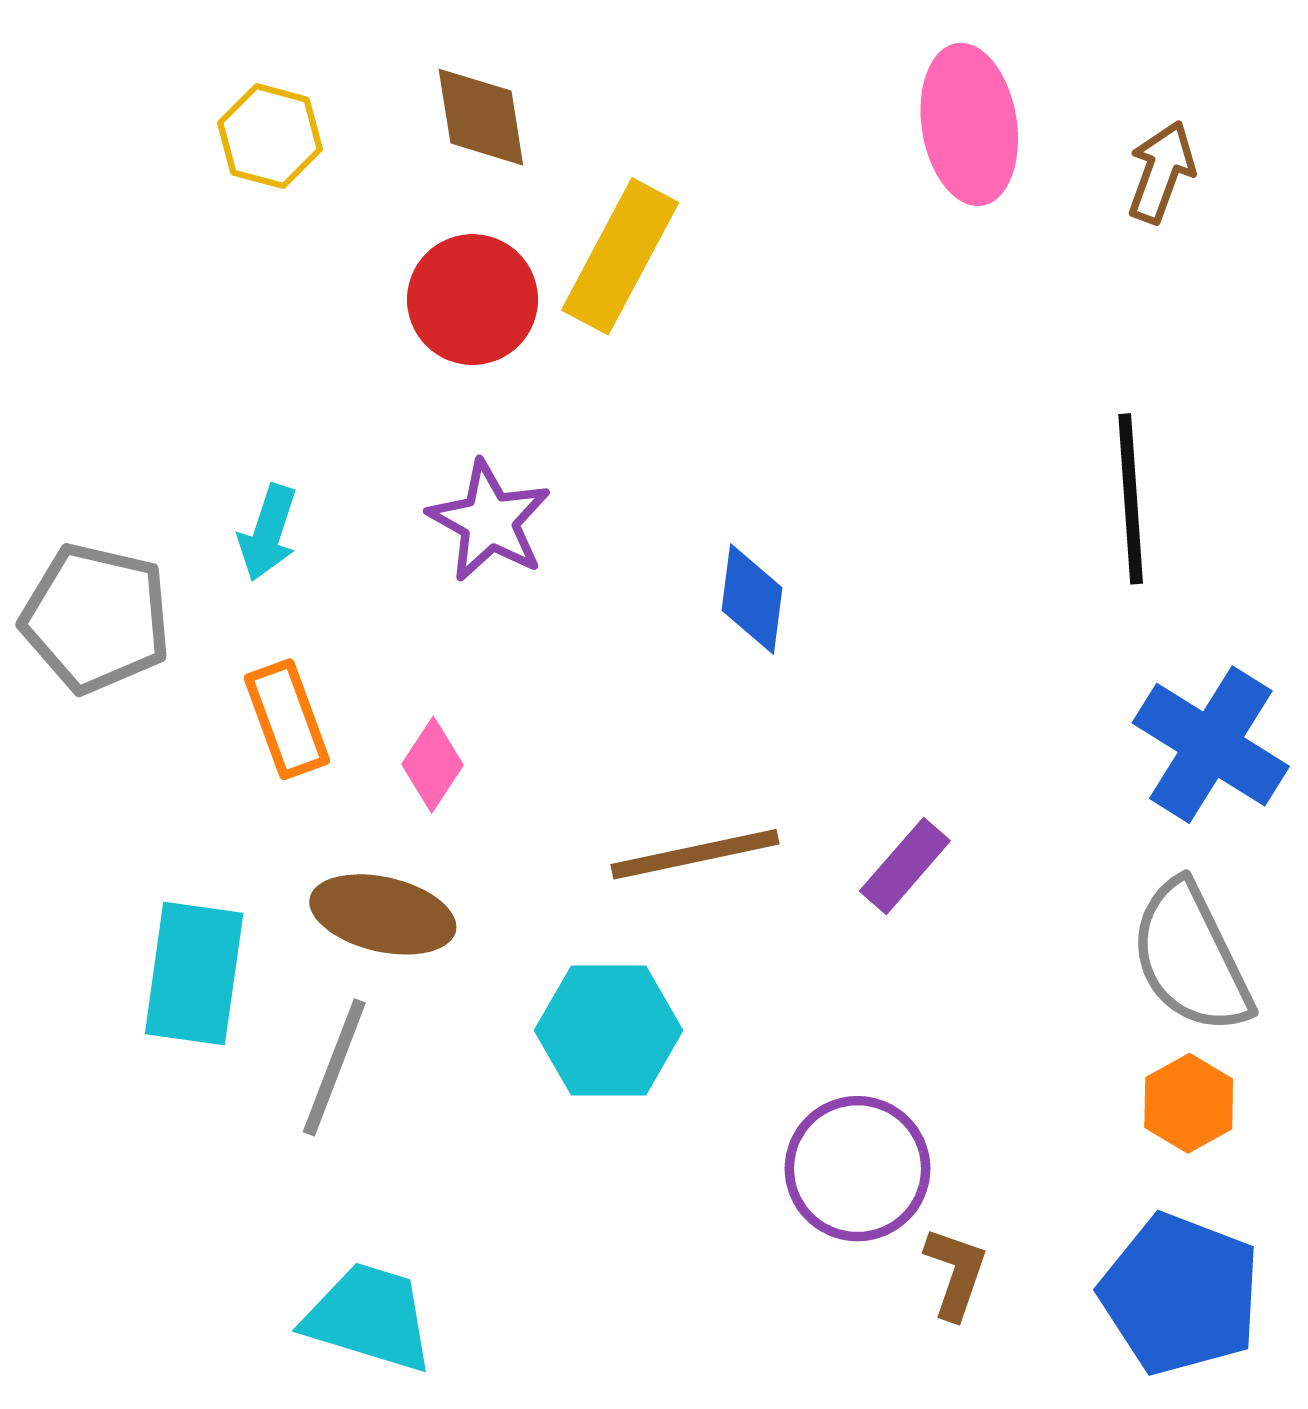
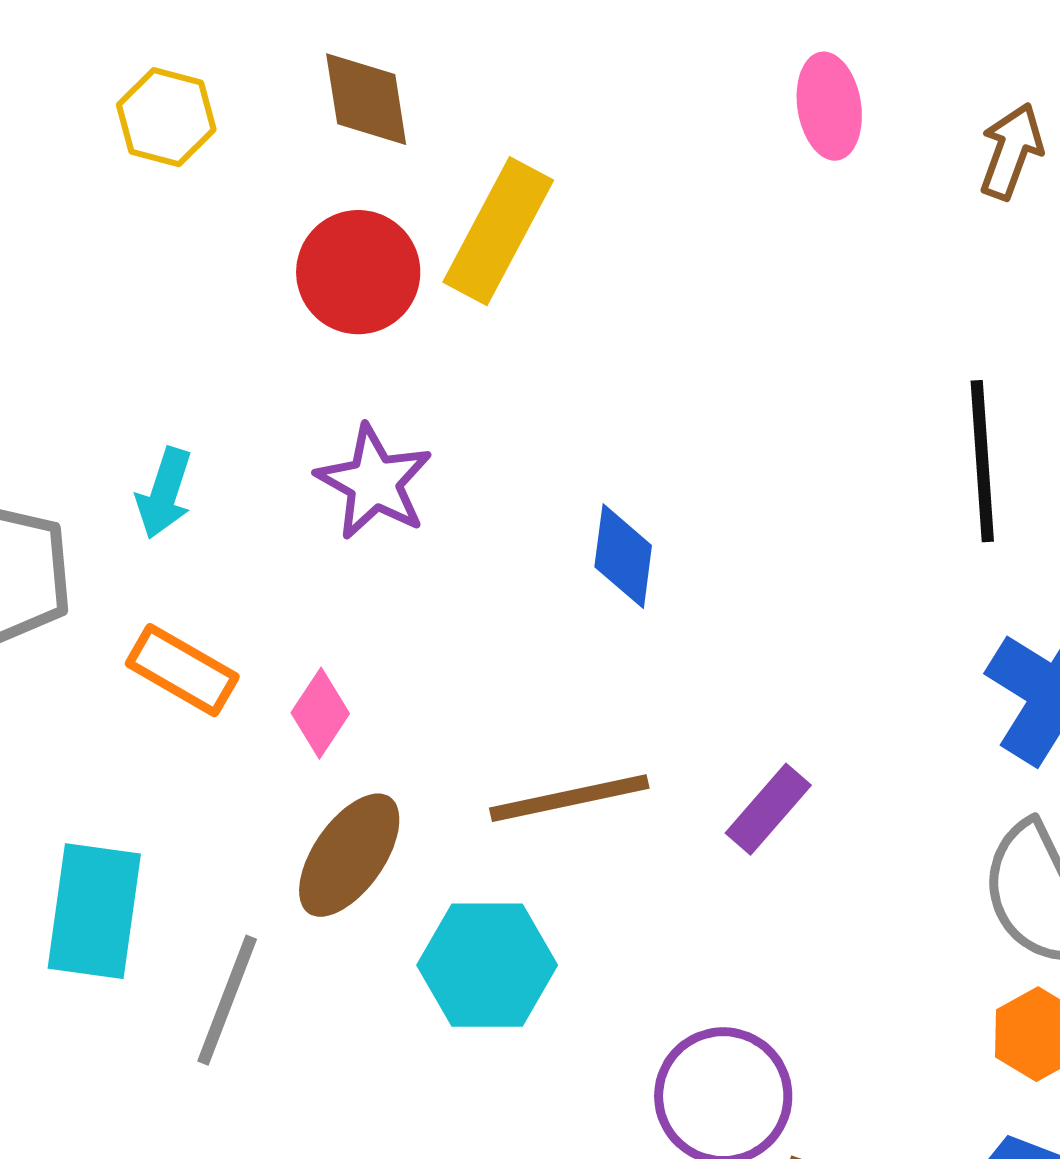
pink ellipse: (969, 124) -> (829, 106), size x0.7
orange rectangle: (287, 719) -> (182, 670), turned -40
brown ellipse: (383, 914) -> (349, 855), moved, turned -68

